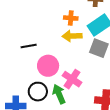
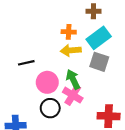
black circle: (38, 92) -> (50, 108), moved
green arrow: (59, 94) -> (73, 79), moved

